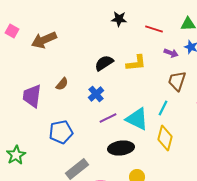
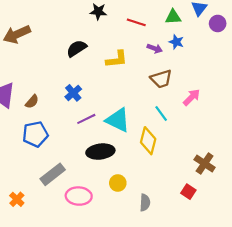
black semicircle: (104, 63) -> (77, 48), moved
brown trapezoid: (177, 81) -> (161, 79), turned -125
brown semicircle: (62, 84) -> (32, 102), moved
cyan line: (163, 108) -> (161, 114), moved, turned -63

